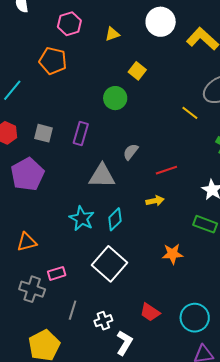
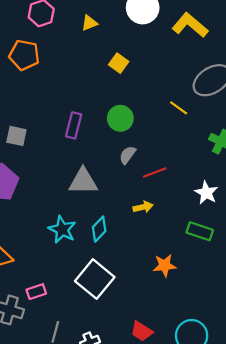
green circle: (115, 98) -> (120, 118), moved
purple rectangle: (81, 134) -> (74, 125), moved
gray semicircle: (131, 152) -> (128, 155), moved

